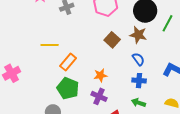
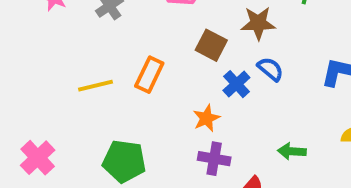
orange rectangle: (68, 62) -> (149, 75), moved
blue cross: (139, 81) -> (236, 84), moved, turned -32
green pentagon: (68, 88) -> (124, 161), moved

